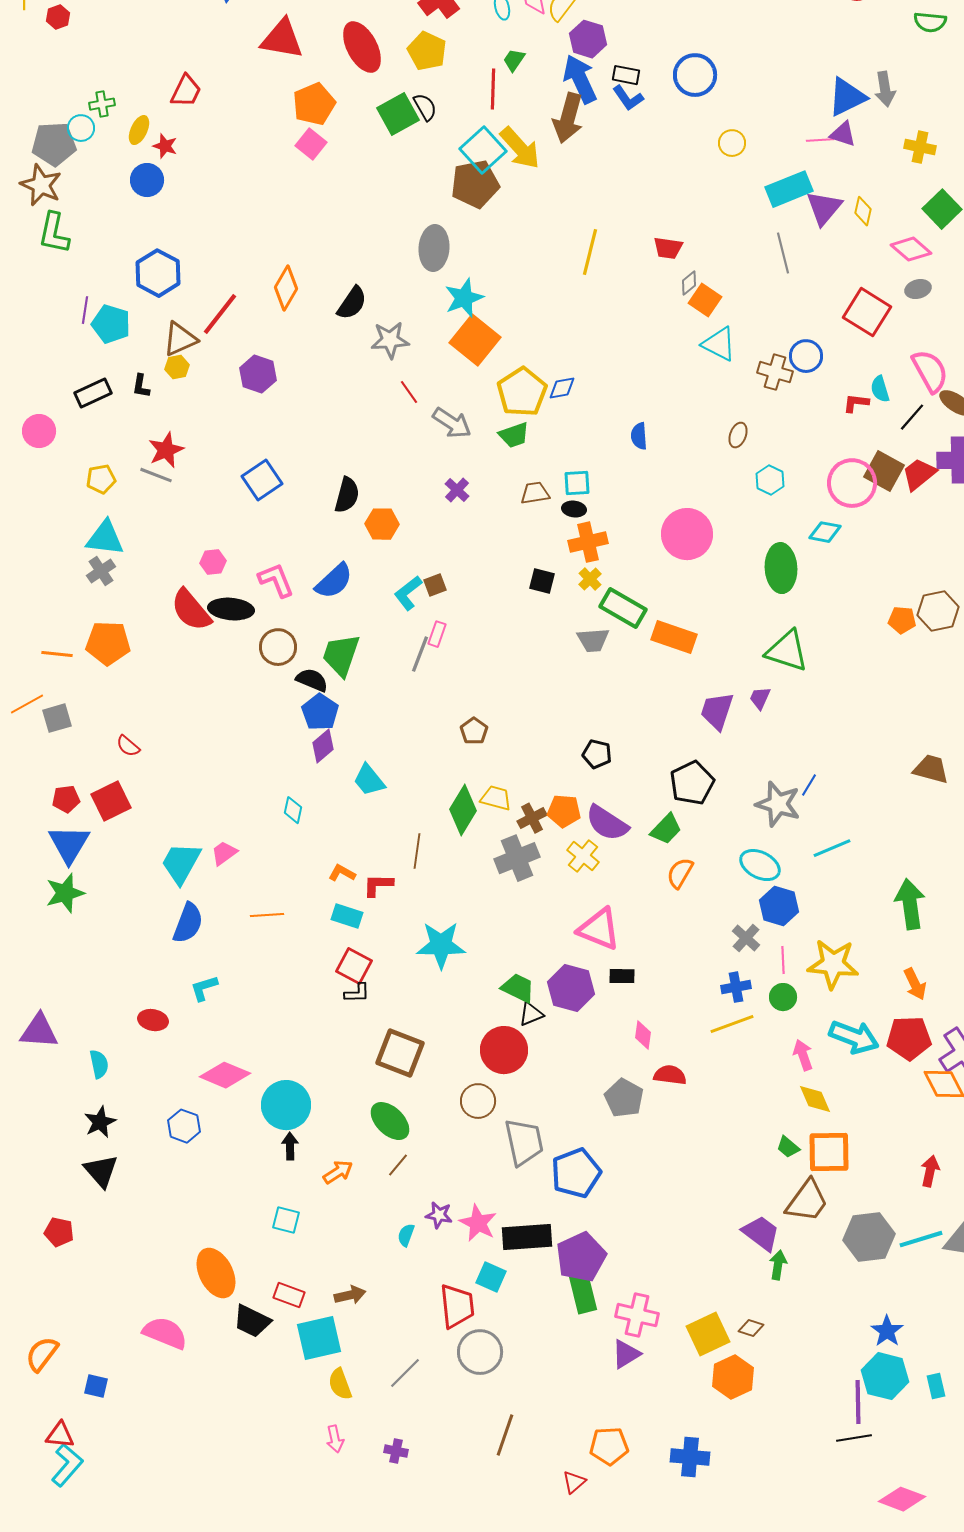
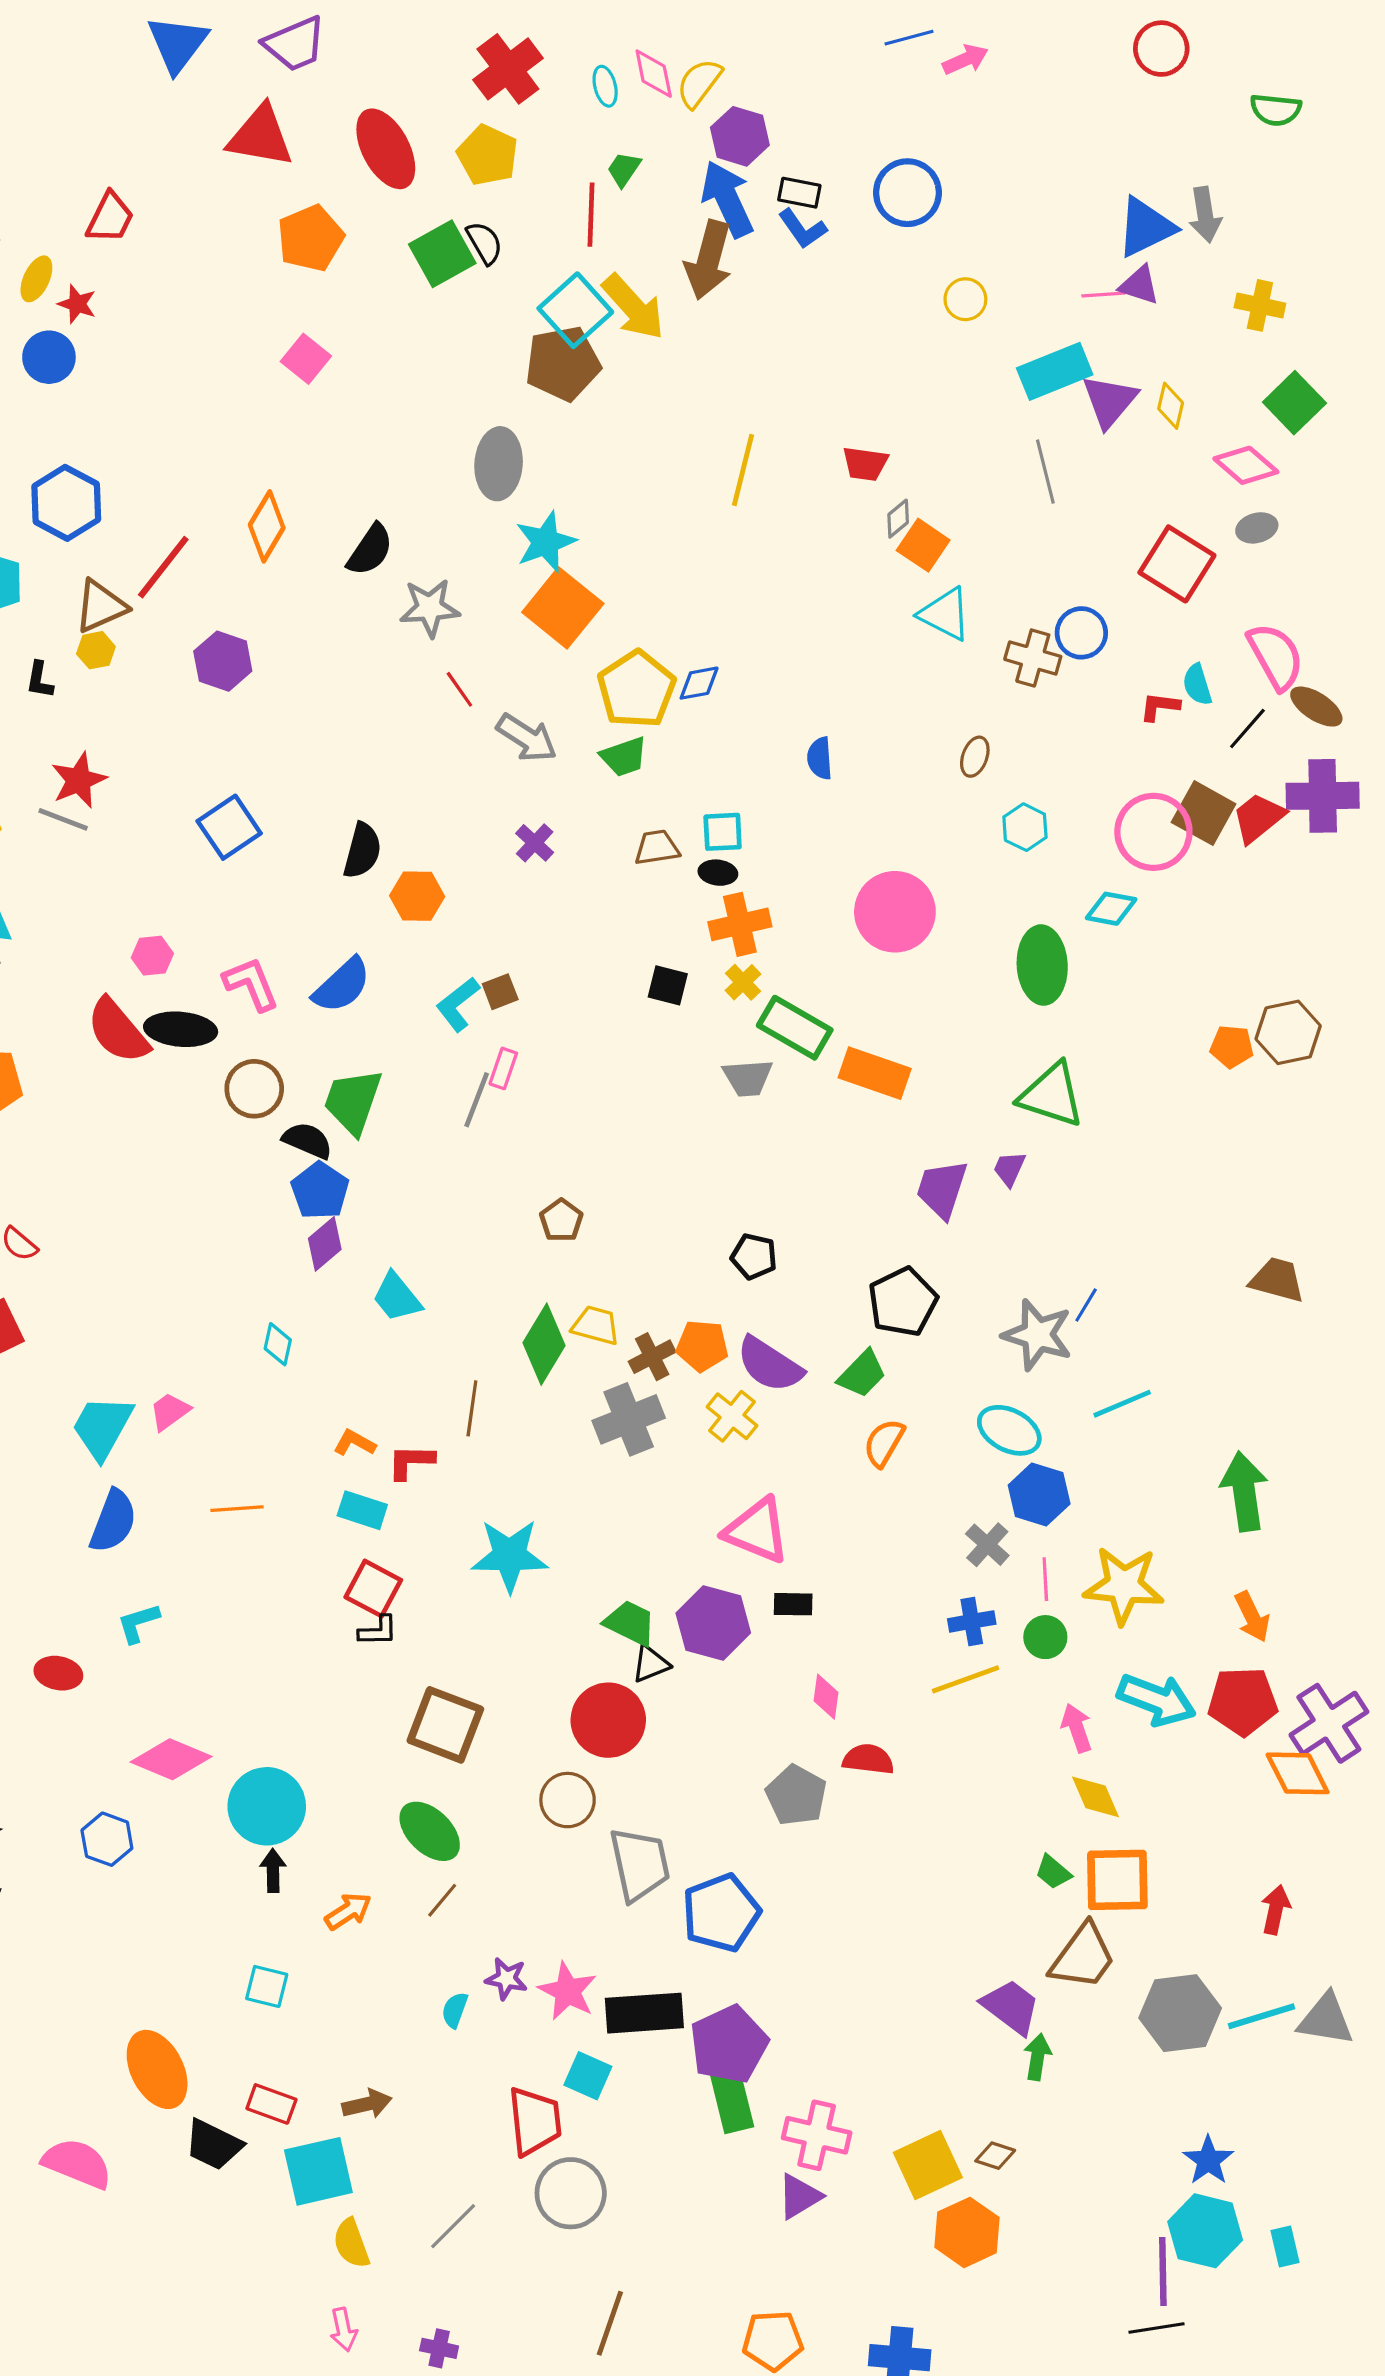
pink square: (311, 144) -> (306, 359), moved

